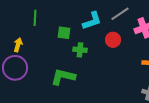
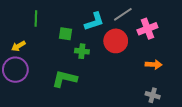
red circle: (113, 40) -> (116, 41), size x1.5
yellow arrow: (18, 45) -> (18, 46), turned -136

